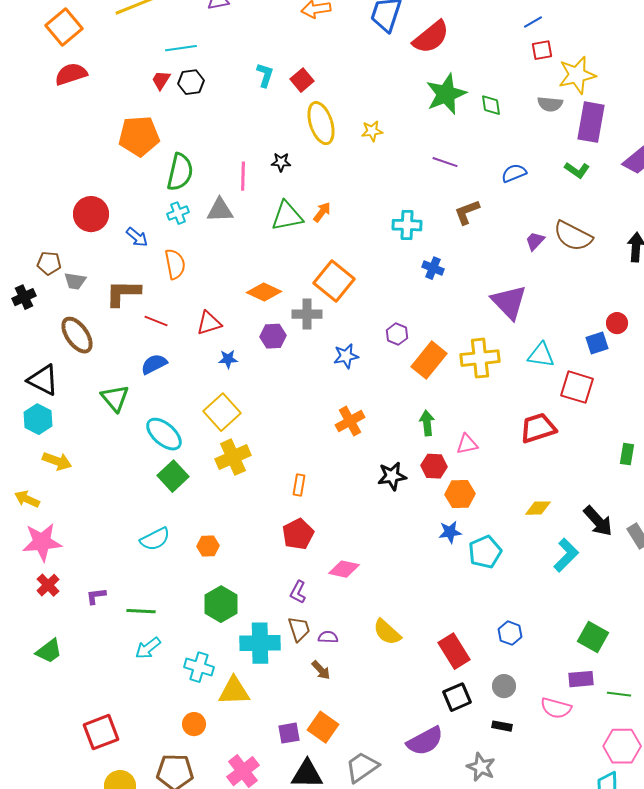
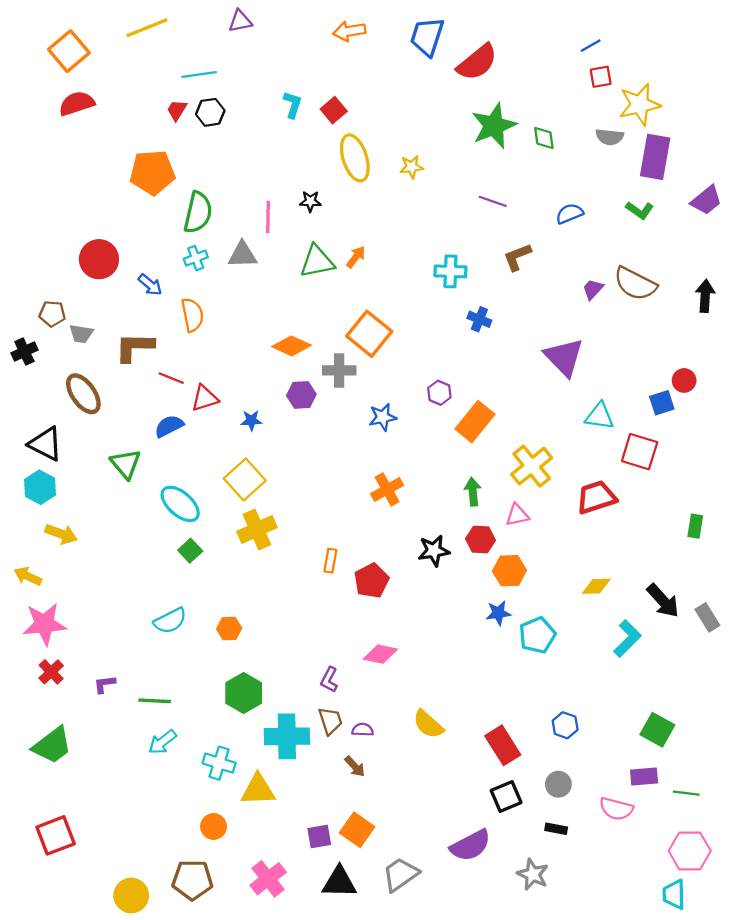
red triangle: (209, 323) -> (205, 398), moved
yellow cross: (480, 358) -> (532, 466), moved, turned -33
green square: (173, 476) -> (190, 551), size x0.7
red pentagon: (298, 534) -> (371, 581), moved
green trapezoid: (49, 651) -> (52, 745), size x1.4
red square: (101, 732) -> (56, 835), moved

